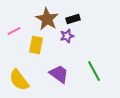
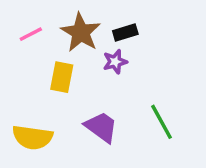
pink line: (14, 31) -> (31, 34), moved
yellow semicircle: (19, 80) -> (33, 137), turned -45

